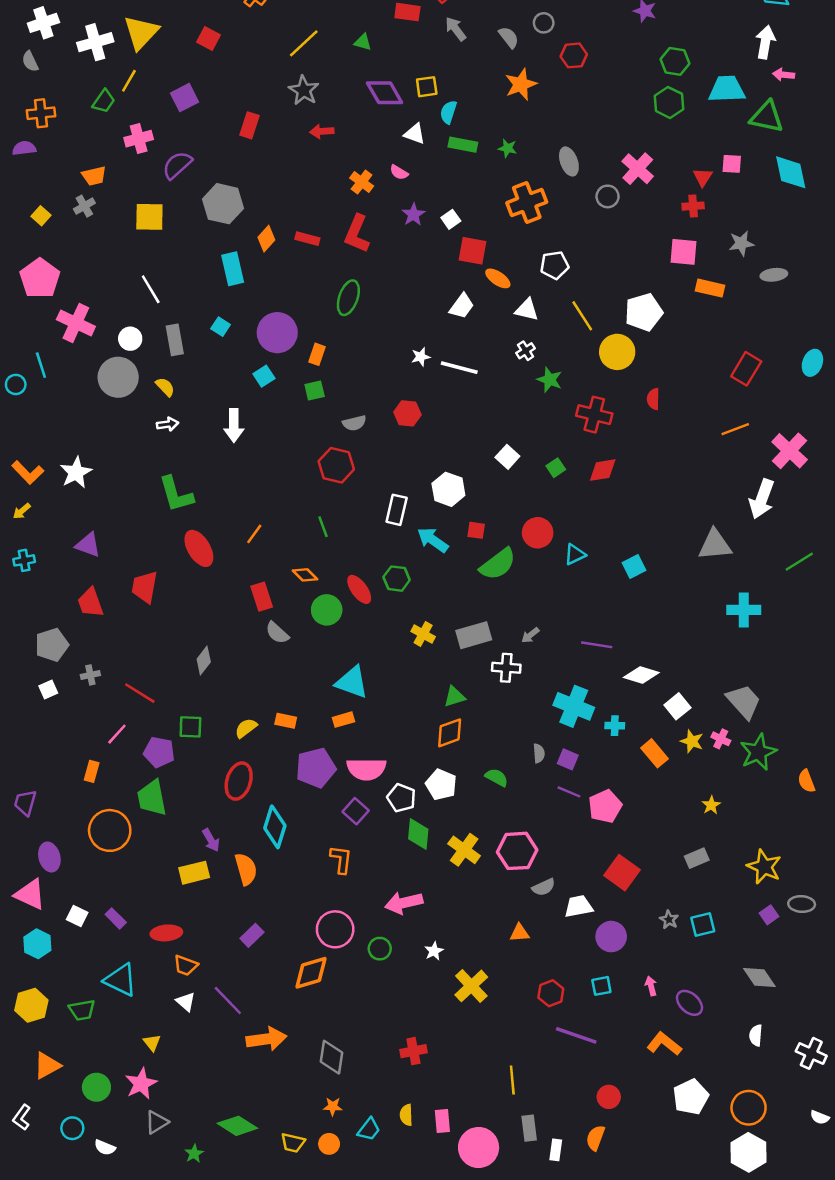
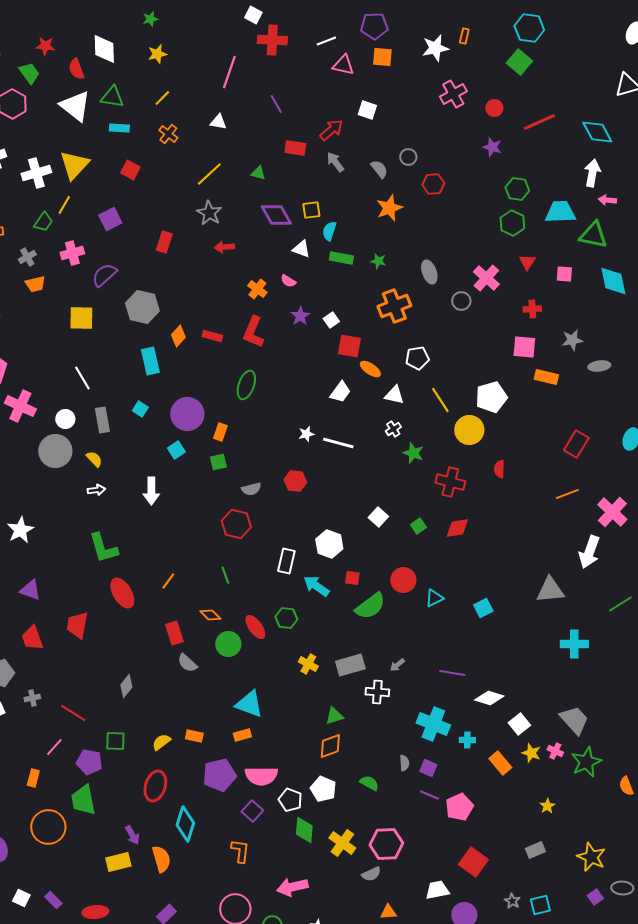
red triangle: (703, 177) -> (527, 262), moved
gray cross: (84, 206) -> (27, 257), moved
gray semicircle: (544, 887) -> (371, 874), moved

